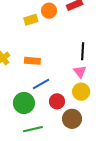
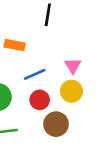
black line: (83, 51) -> (48, 15), moved
blue line: (41, 84) -> (35, 74), moved

